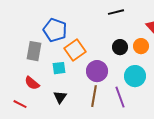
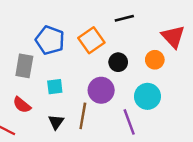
black circle: (120, 47) -> (118, 62), moved
orange square: (75, 50) -> (91, 40), moved
brown line: (94, 96) -> (83, 116), moved

